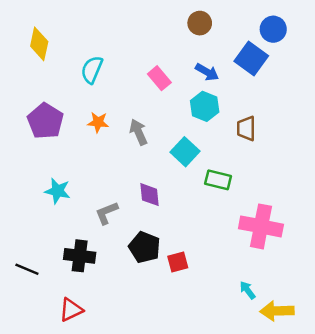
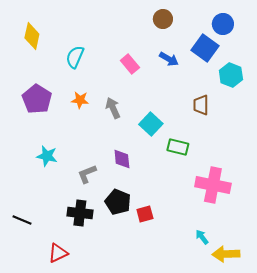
cyan hexagon: (205, 106) -> (231, 75), moved
black cross: (80, 256) -> (80, 213), moved

